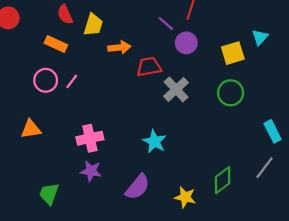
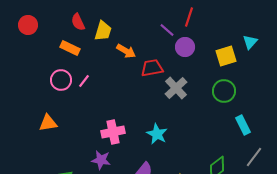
orange arrow: (119, 47) -> (126, 51), turned 36
cyan rectangle: (273, 131) -> (243, 125), moved
pink cross: (90, 138) -> (113, 132), moved

